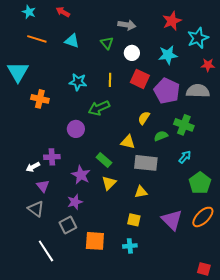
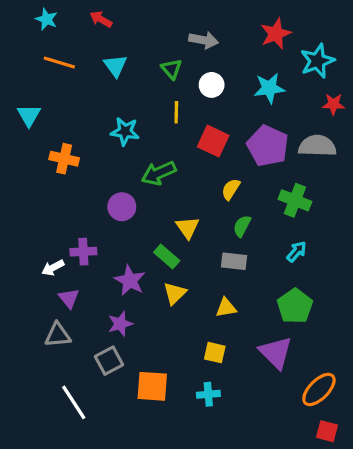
cyan triangle: (72, 41) -> (115, 66), turned 35
cyan triangle: (18, 72) -> (29, 115), size x0.7
red square: (140, 79) -> (213, 141), moved
yellow line: (110, 80) -> (176, 112), moved
green semicircle: (161, 136) -> (242, 226), moved, turned -40
yellow triangle: (128, 142) -> (188, 228), moved, turned 42
gray rectangle: (146, 163) -> (234, 261), size x0.7
green pentagon: (200, 183) -> (295, 306), moved
gray triangle: (36, 209) -> (58, 335), turned -42
orange ellipse: (203, 217) -> (319, 389), moved

